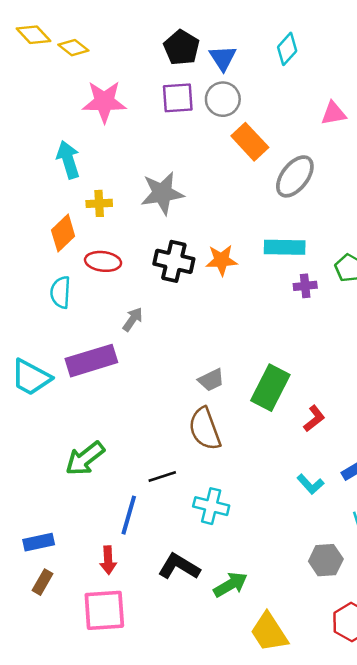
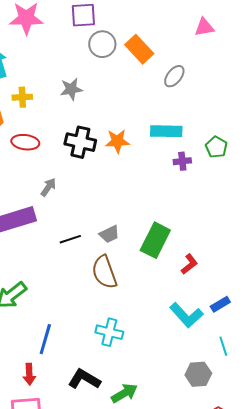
gray circle: (223, 99) -> (102, 44), moved
gray ellipse: (295, 176) -> (174, 76), size x0.7
gray star: (162, 193) -> (71, 89), size x0.7
black line: (162, 476) -> (70, 239), moved
cyan L-shape: (310, 484) -> (186, 315), size x1.6

